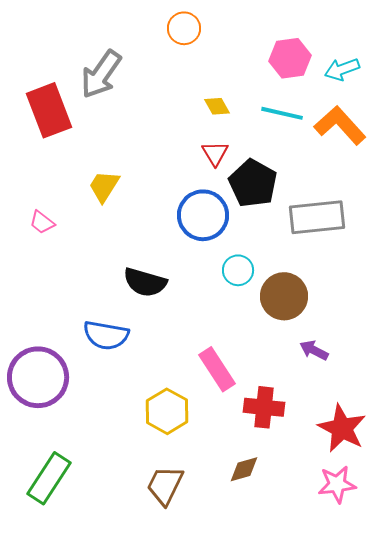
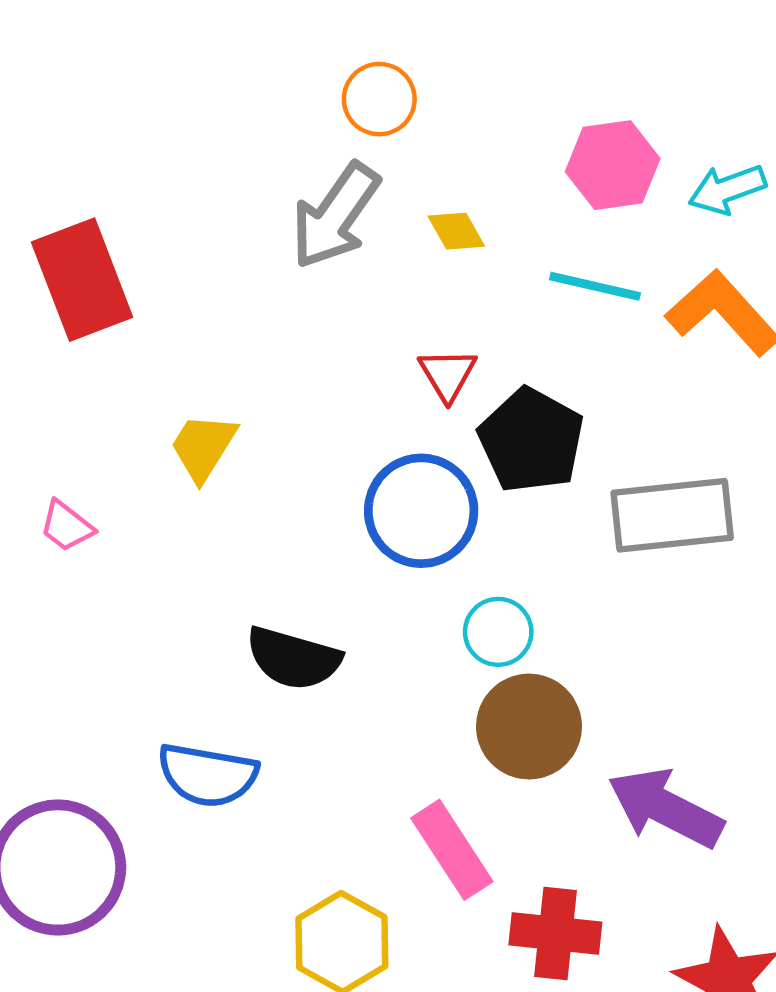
gray arrow: (101, 74) -> (335, 216), moved
yellow diamond: (217, 106) -> (456, 231), moved
brown circle: (284, 296) -> (529, 727), moved
purple arrow: (314, 350) -> (665, 808), size x1.8

